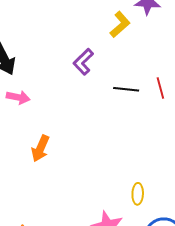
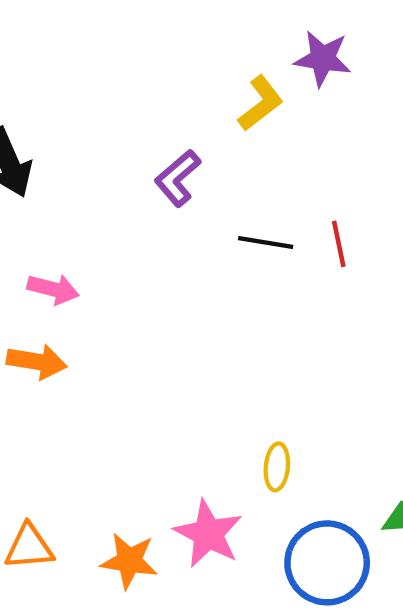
pink arrow: (18, 97) -> (53, 289), moved
orange arrow: (40, 148) -> (37, 362), moved, turned -108

